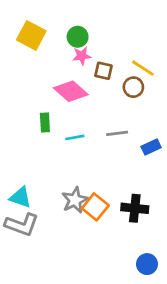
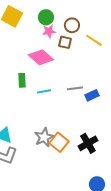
brown circle: (133, 87) -> (72, 25), moved
blue rectangle: (151, 147) -> (92, 95), moved
black cross: (135, 208) -> (88, 143), turned -36

